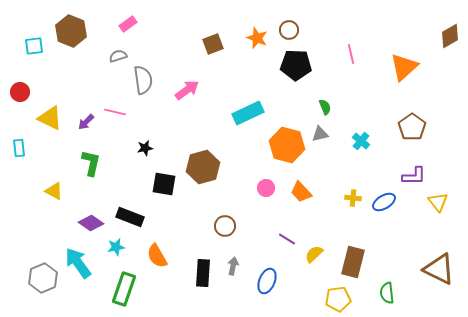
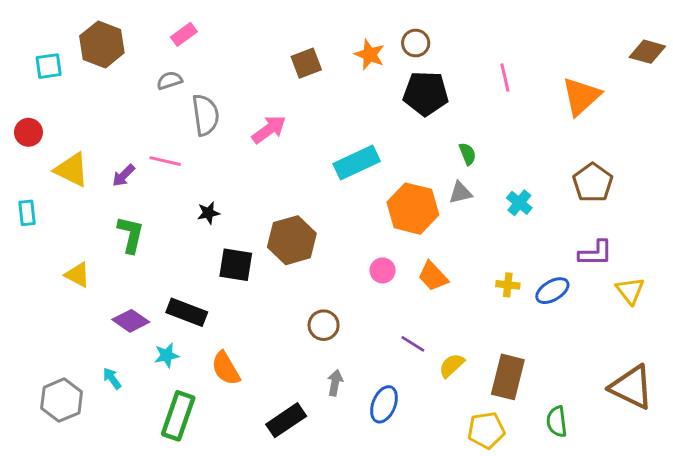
brown diamond: (450, 36) -> (647, 52), turned 45
cyan arrow: (78, 263) -> (112, 378), size x0.5
black rectangle: (203, 273) -> (286, 420), moved, turned 52

